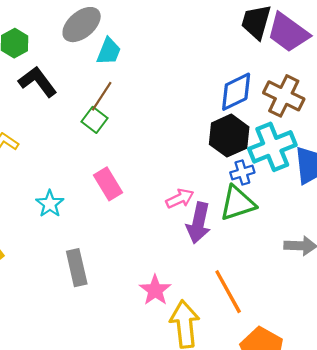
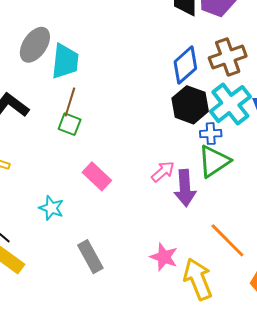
cyan trapezoid: (109, 51) -> (65, 61), size x1.4
brown cross: (284, 96) -> (228, 57), turned -30
blue cross: (242, 172) -> (211, 134), turned 30

